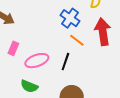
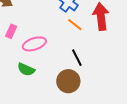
black line: (65, 62) -> (77, 58), moved, turned -48

